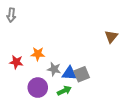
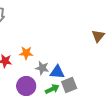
gray square: (82, 74) -> (69, 85), moved

